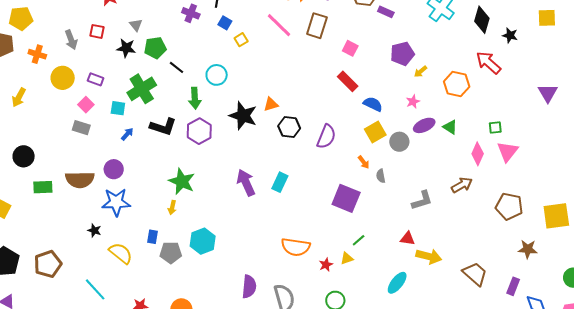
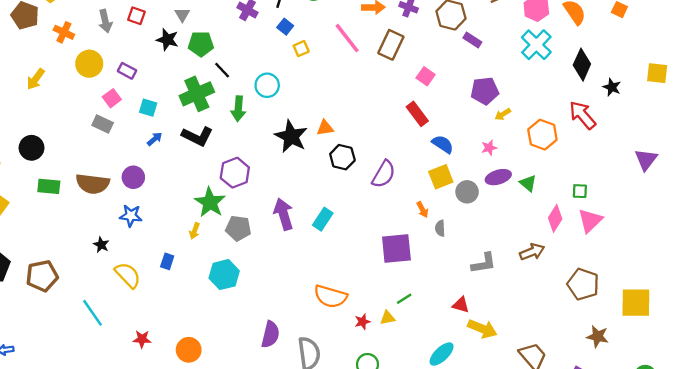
green cross: (142, 89) -> (197, 94), moved
purple hexagon: (199, 131) -> (235, 173), moved
purple square: (346, 198) -> (396, 249), turned -36
blue star: (116, 202) -> (131, 216), size x0.7
gray pentagon: (171, 253) -> (238, 228), moved

